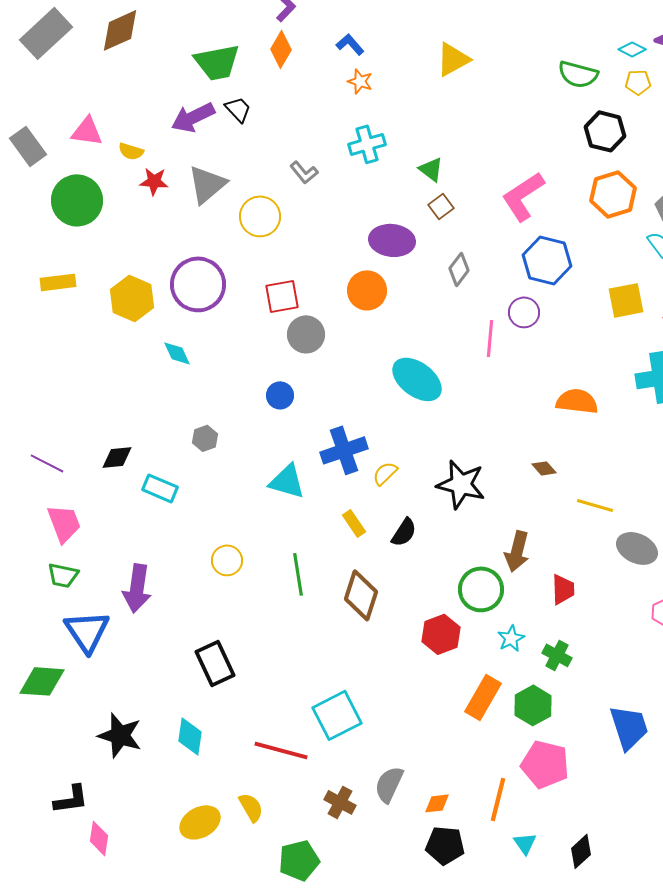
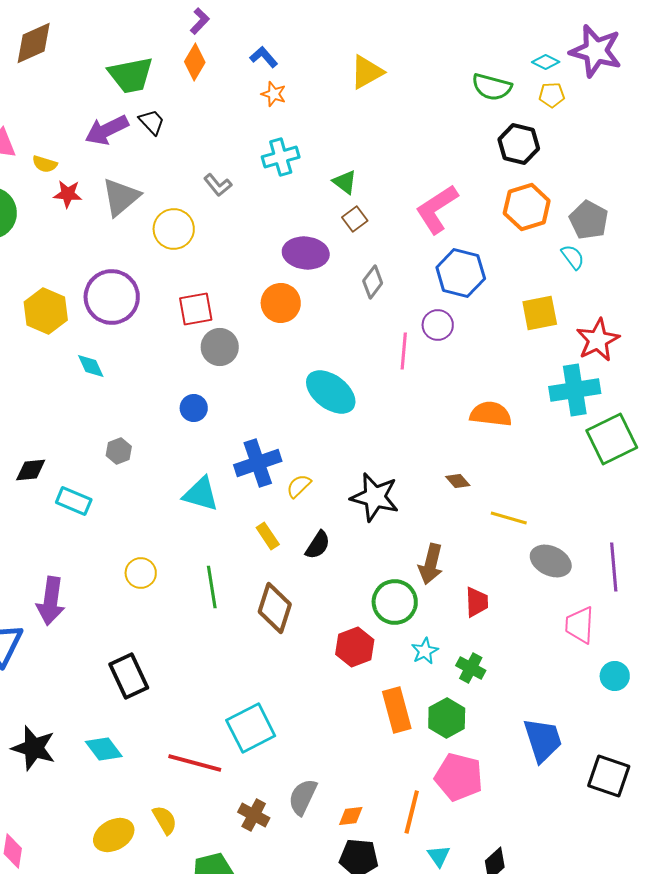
orange rectangle: (483, 697) -> (397, 710), turned -45
cyan diamond: (190, 736) -> (104, 749), turned -45

